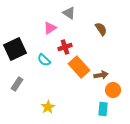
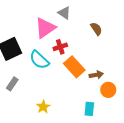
pink triangle: (50, 28) -> (45, 28), size x1.6
cyan semicircle: (44, 60) -> (39, 60), size x1.5
cyan rectangle: (103, 109) -> (89, 109), moved

